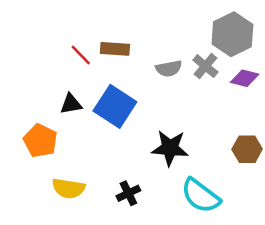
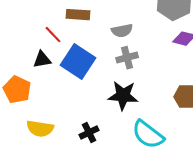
red line: (81, 55) -> (53, 35), moved
gray cross: (205, 66) -> (127, 58), moved, turned 35

